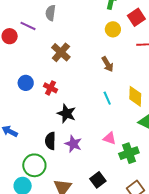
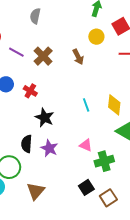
purple line: (28, 26) -> (16, 52), moved
brown arrow: (108, 64) -> (78, 57), moved
black square: (98, 180) -> (86, 187), moved

